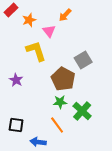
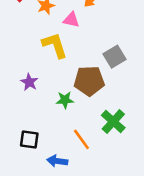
pink triangle: (49, 31) -> (71, 20), turned -40
brown pentagon: (63, 79) -> (89, 81), turned -30
green star: (60, 102) -> (65, 100), moved

